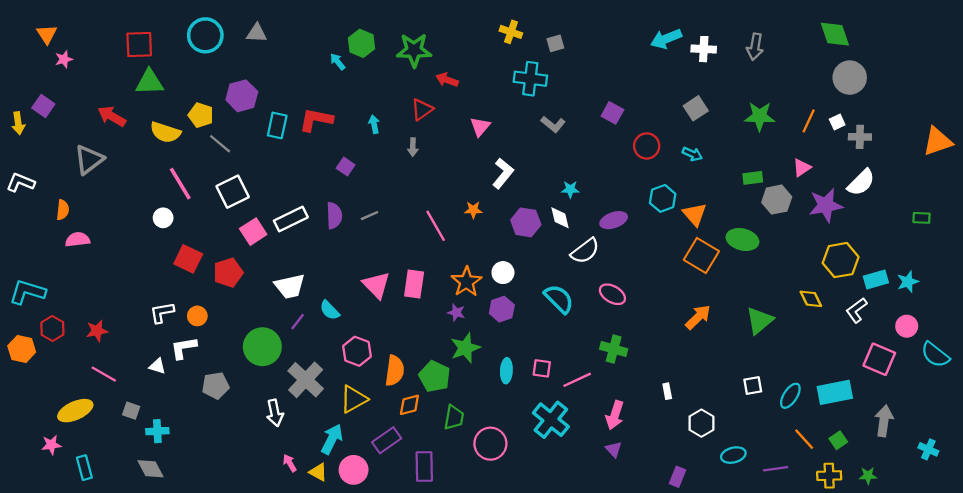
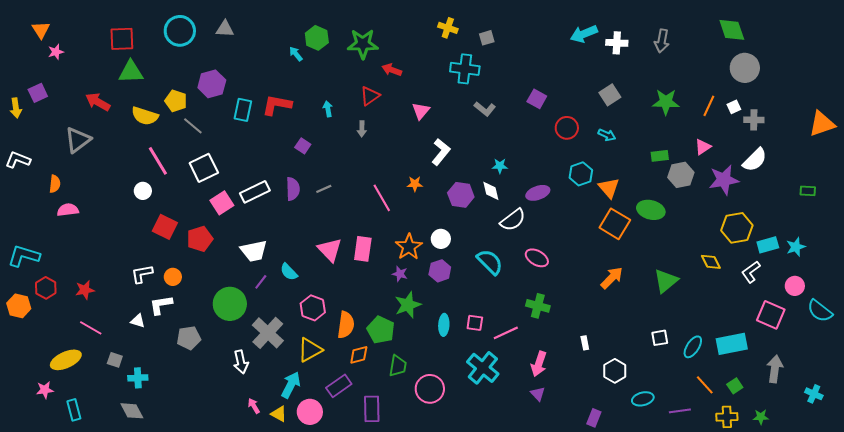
purple square: (43, 106) -> (38, 93), turned 30

